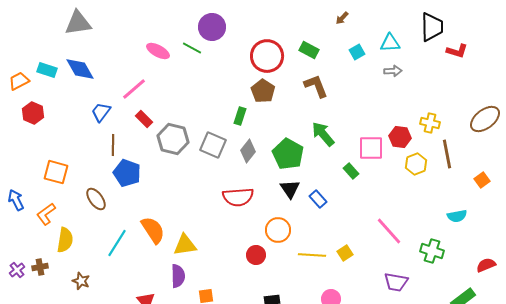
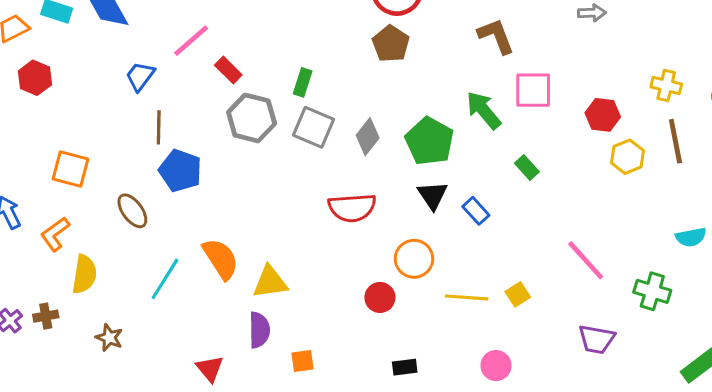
brown L-shape: (316, 86) -> (496, 36), moved
green rectangle: (240, 116) -> (303, 82), moved
red rectangle: (144, 119) -> (228, 70), moved
yellow cross: (430, 123) -> (666, 85), moved
pink square: (371, 148) -> (533, 90), moved

